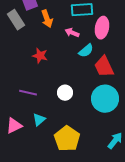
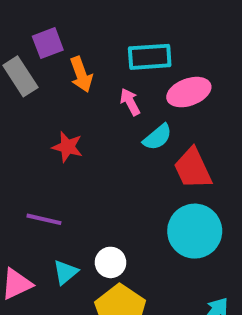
pink ellipse: (102, 28) -> (189, 92), turned 60
pink arrow: (72, 33) -> (130, 102), turned 40
white circle: (65, 93) -> (111, 262), moved

